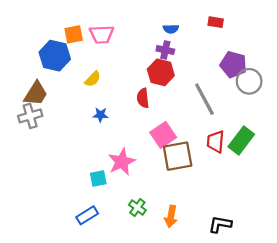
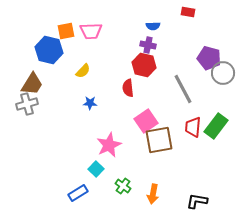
red rectangle: (216, 22) -> (188, 12), moved
cyan square: (98, 178) -> (96, 169), moved, turned -35

